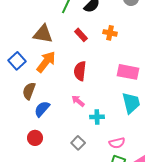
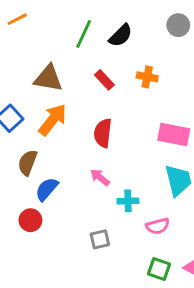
red circle: (35, 138) -> (30, 220), moved
gray square: (78, 143) -> (100, 239), turned 32
pink semicircle: (117, 143) -> (158, 226), moved

